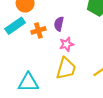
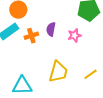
pink star: (67, 44) -> (74, 35), moved

